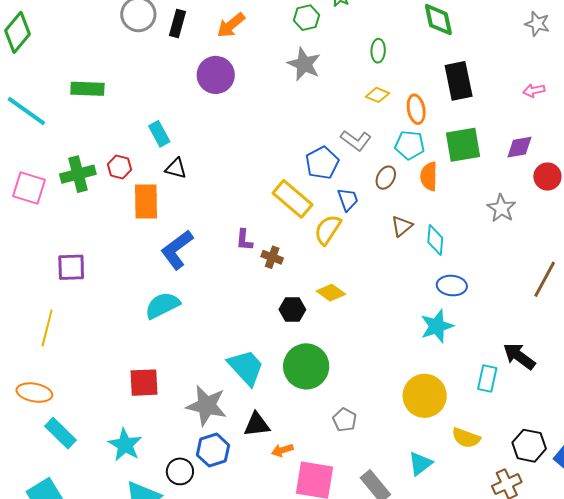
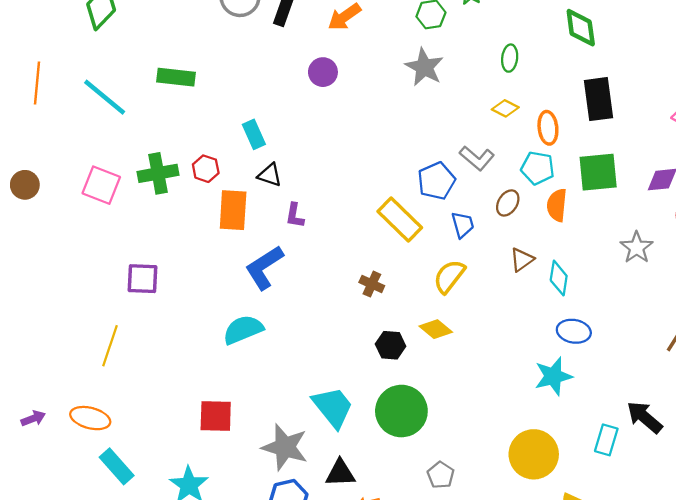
purple circle: (216, 75) -> (323, 72), size x0.7
yellow semicircle: (328, 230) -> (449, 276), moved
purple L-shape: (244, 240) -> (295, 215), moved

